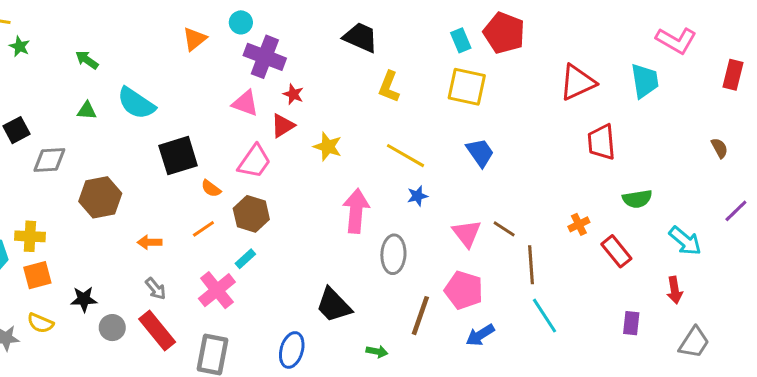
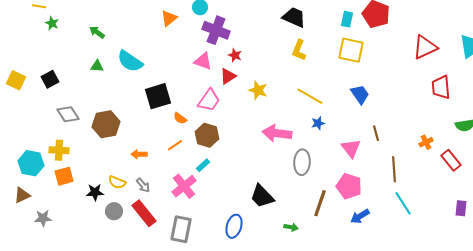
black trapezoid: (361, 37) -> (294, 17), moved
cyan rectangle: (461, 40) -> (347, 19), turned 35
gray diamond: (49, 160) -> (68, 114), moved, turned 60
pink arrow: (356, 211) -> (277, 133), turned -88
brown line: (504, 229) -> (376, 133), moved, turned 42
yellow semicircle: (40, 323) -> (117, 182), moved

